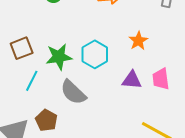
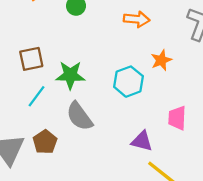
orange star: (138, 41) -> (161, 60), moved
cyan hexagon: (95, 54) -> (128, 82), moved
purple triangle: (132, 80) -> (142, 141), moved

